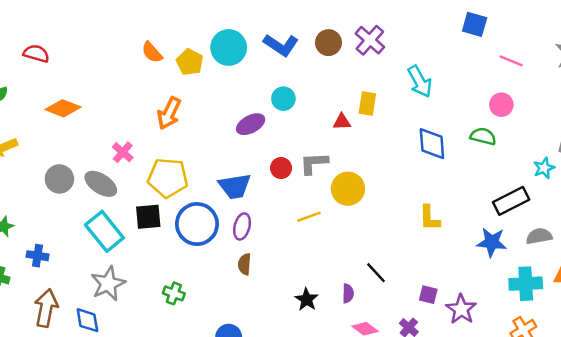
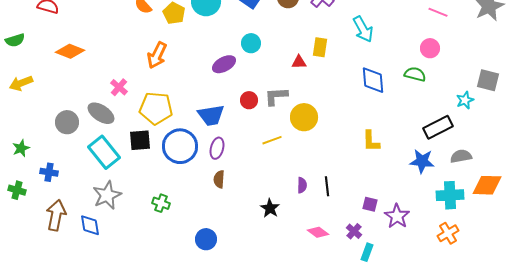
gray circle: (59, 179) -> (67, 122), moved
black line: (376, 273) -> (327, 186), turned 36
purple semicircle: (348, 293) -> (302, 185), moved

